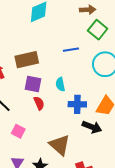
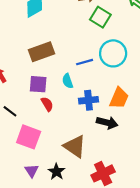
blue line: (71, 50) -> (85, 62), moved
brown rectangle: (27, 60) -> (42, 52), moved
pink square: (18, 131) -> (29, 137), size x1.6

